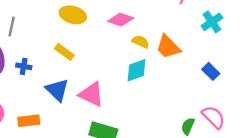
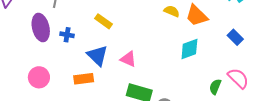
cyan diamond: (136, 70) -> (189, 49), moved
pink triangle: (91, 94) -> (128, 59), size x0.7
orange rectangle: (29, 121) -> (84, 79), moved

